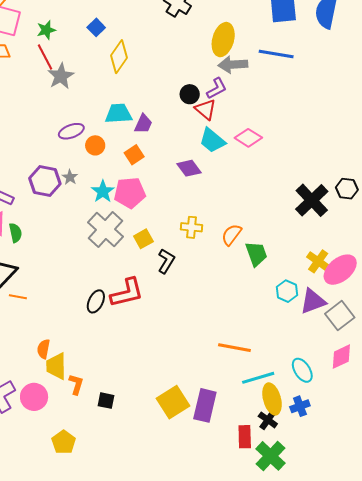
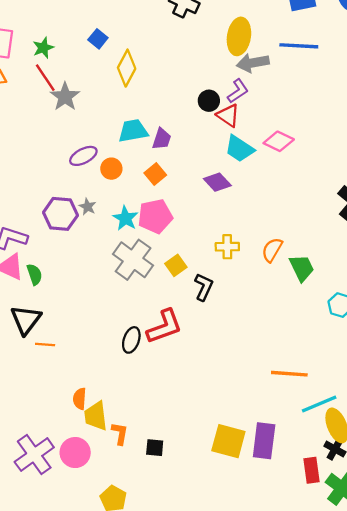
yellow square: (173, 402) -> (228, 441), turned -36

